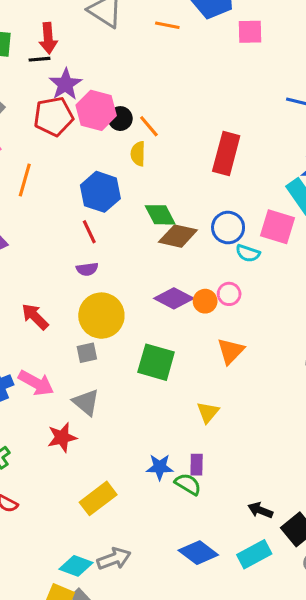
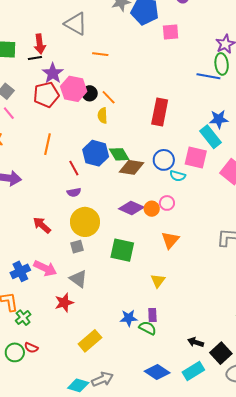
orange line: (167, 25) -> (100, 54), moved
orange line: (25, 180) -> (47, 144), moved
blue hexagon: (100, 192) -> (96, 153), moved

